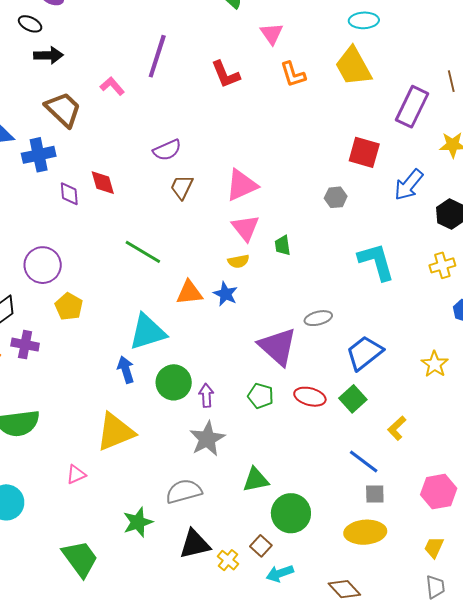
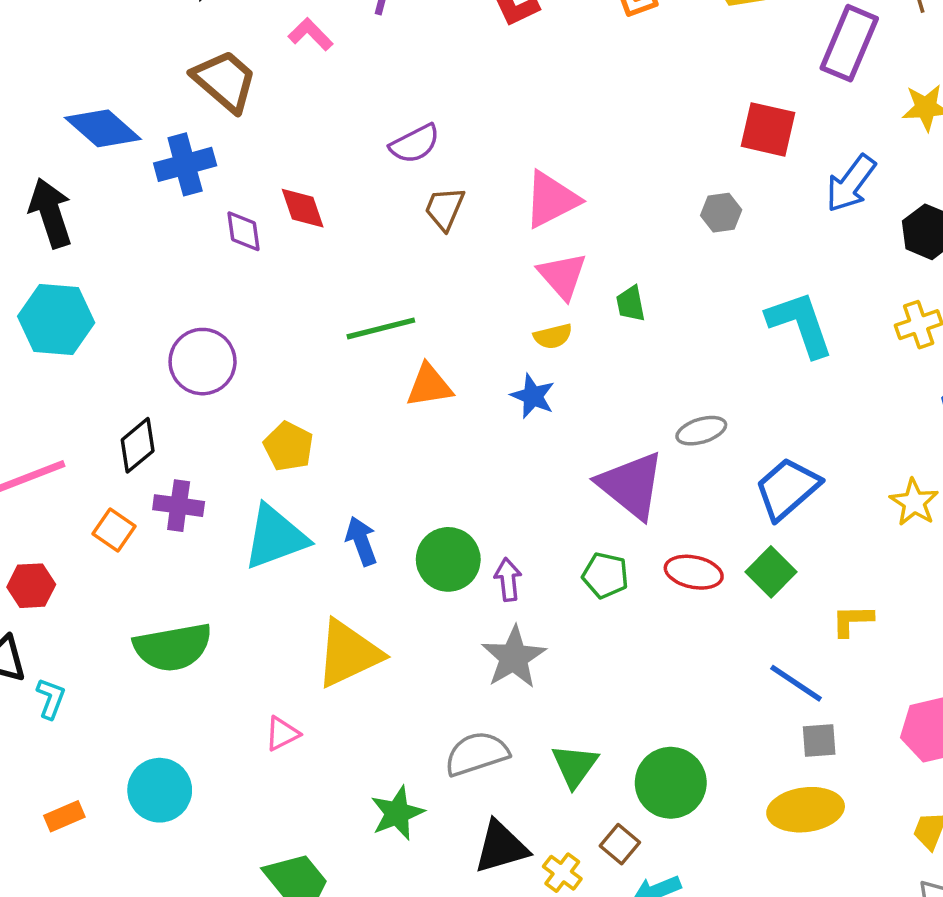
green line: (143, 252) -> (381, 328), turned -42
orange triangle: (189, 293) -> (429, 386), moved
yellow pentagon: (69, 306) -> (289, 446), moved
cyan triangle: (147, 332) -> (275, 537), moved
yellow L-shape: (397, 428) -> (852, 620), turned 45
green triangle: (256, 480) -> (575, 766), moved, turned -40

